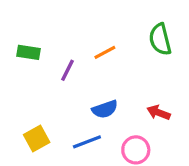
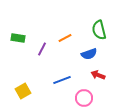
blue semicircle: (105, 109) -> (89, 54), moved
blue line: (87, 142) -> (62, 80), moved

